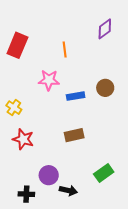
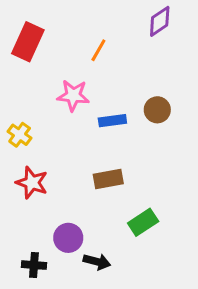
orange line: (65, 49) -> (98, 50), turned 35
green rectangle: (104, 173) -> (143, 222), moved

